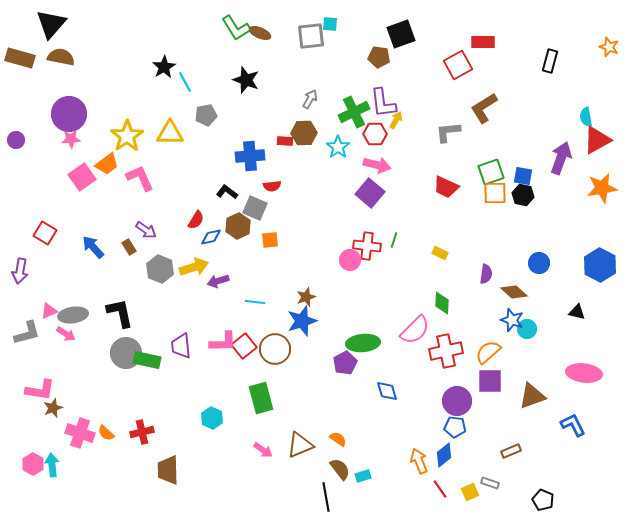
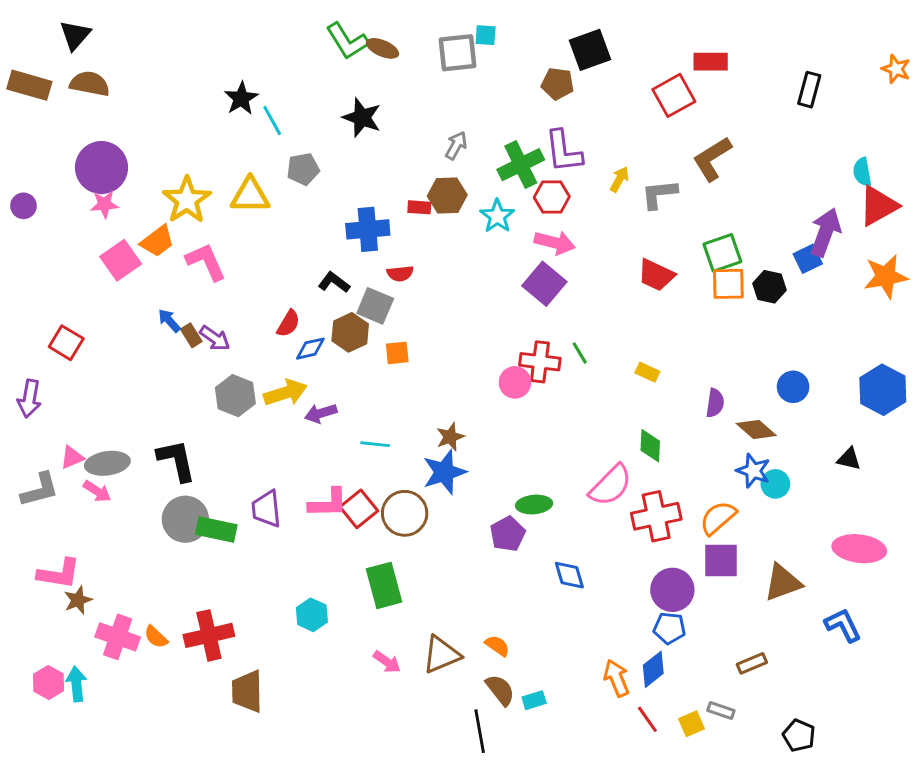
black triangle: (51, 24) -> (75, 35), size x0.7
yellow arrow: (396, 120) -> (619, 179), moved
blue square: (523, 176) -> (808, 259), moved, turned -36
green line: (394, 240) -> (580, 353), turned -49
blue arrow: (93, 247) -> (169, 321), moved, size x0.7
brown rectangle: (129, 247) -> (191, 335), moved
green ellipse: (363, 343) -> (534, 505), size x0.7
red cross: (142, 432) -> (209, 635), size x1.4

